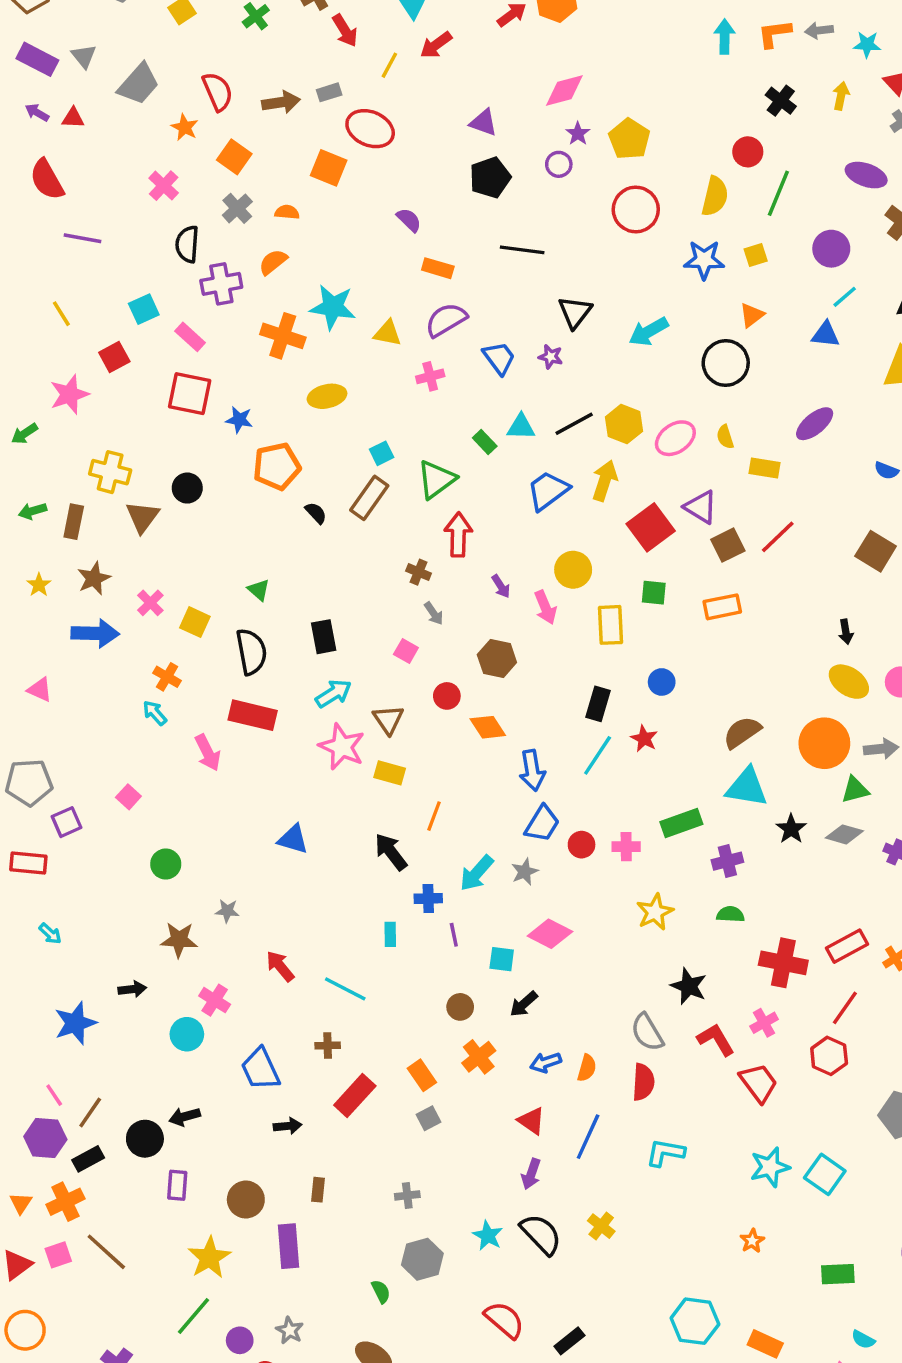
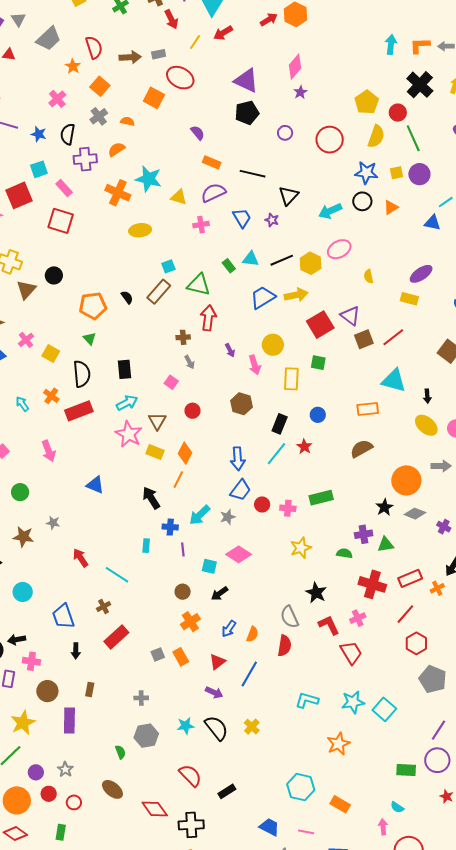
pink diamond: (564, 90) -> (295, 67), turned -40
black cross: (781, 101) -> (420, 85), size x1.5
purple triangle: (483, 123) -> (246, 81), size x1.5
yellow pentagon: (629, 139) -> (367, 102), moved
purple circle: (559, 164) -> (285, 133), moved
green line: (778, 193) -> (413, 138), turned -52
purple circle: (831, 249) -> (419, 174), moved
black line: (522, 250) -> (253, 174), moved
red square: (114, 357) -> (19, 195), size x1.5
black circle: (726, 363) -> (362, 201), moved, size x0.7
blue star: (239, 420) -> (39, 134), moved
pink ellipse: (675, 438) -> (339, 249), moved
orange pentagon: (277, 466) -> (93, 306), moved
yellow rectangle: (764, 468) -> (409, 299), moved
green triangle: (436, 479) -> (199, 285), turned 45
yellow arrow: (605, 481) -> (296, 295), turned 55
brown cross: (419, 572) -> (183, 337), turned -32
orange rectangle: (722, 607) -> (368, 409), moved
brown hexagon: (497, 659) -> (241, 404), moved
orange cross: (167, 677) -> (51, 396), moved
red rectangle: (253, 715) -> (79, 411), turned -40
orange diamond: (488, 727) -> (185, 453), moved, turned 55
orange circle: (824, 743) -> (406, 480), moved
pink arrow: (208, 753) -> (49, 451), moved
cyan triangle: (747, 787) -> (394, 381), moved
green triangle: (855, 790) -> (386, 545), moved
purple cross: (727, 861) -> (364, 534), moved
pink cross: (215, 1000) -> (31, 661), moved, turned -30
brown cross: (328, 1045) -> (104, 606), turned -32
red hexagon: (829, 1056) -> (416, 643), moved
blue arrow: (546, 1062) -> (229, 629), turned -42
orange rectangle: (422, 1075) -> (181, 657), moved
red triangle: (531, 1121) -> (217, 662), turned 42
black arrow: (288, 1126) -> (76, 651), turned 91
cyan L-shape: (665, 1153) -> (307, 700), moved
purple arrow: (531, 1174) -> (214, 693), turned -90
cyan star: (488, 1236) -> (186, 726), turned 30
orange star: (752, 1241) -> (338, 744), size x1.6
green rectangle: (838, 1274) -> (406, 770), moved

